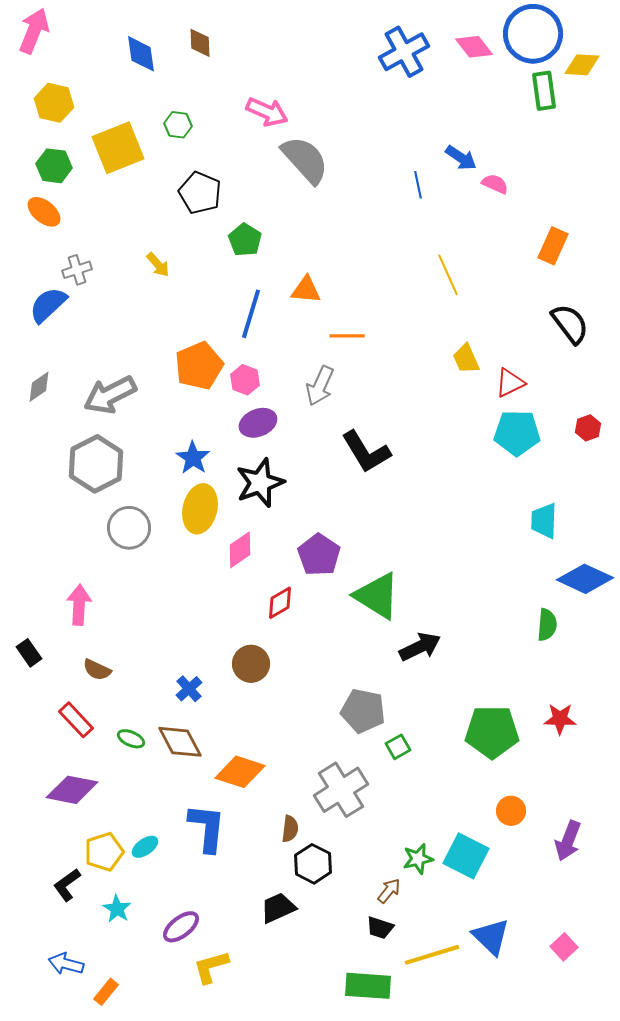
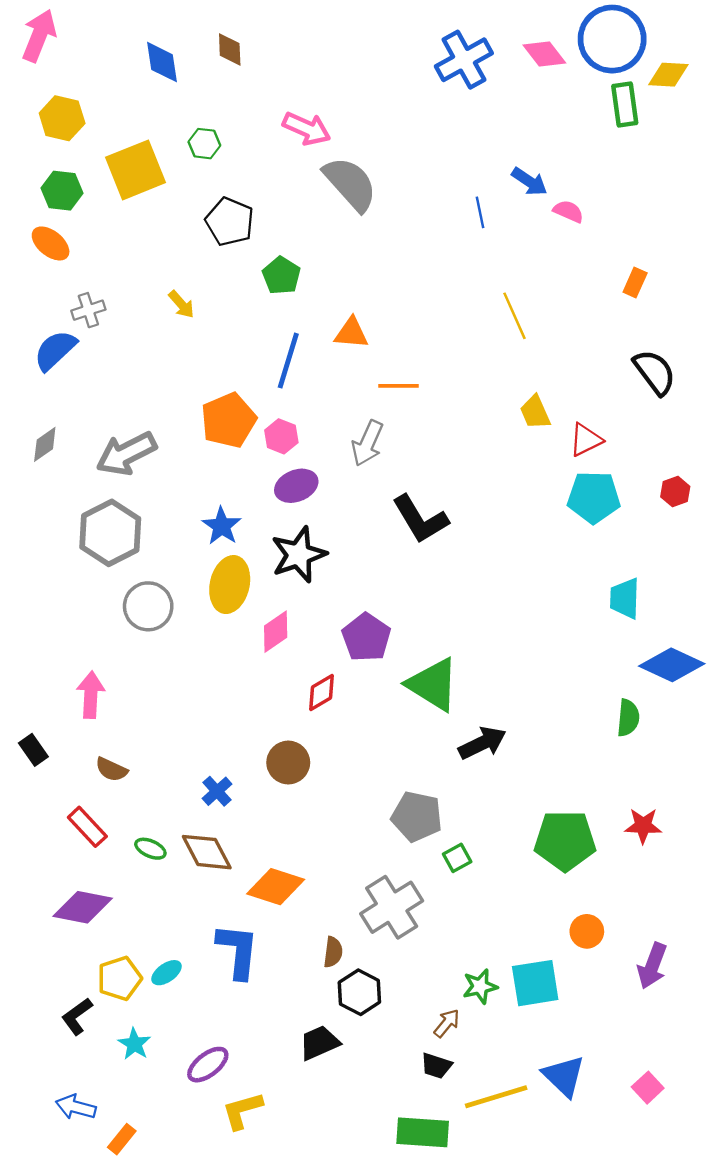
orange rectangle: (553, 246) -> (635, 283), size x0.7
cyan square: (466, 856) -> (535, 983), turned -36

